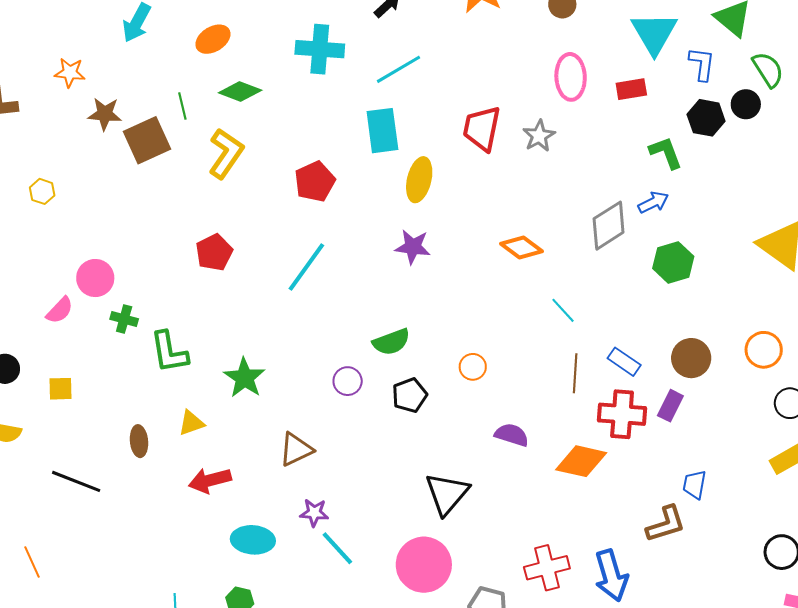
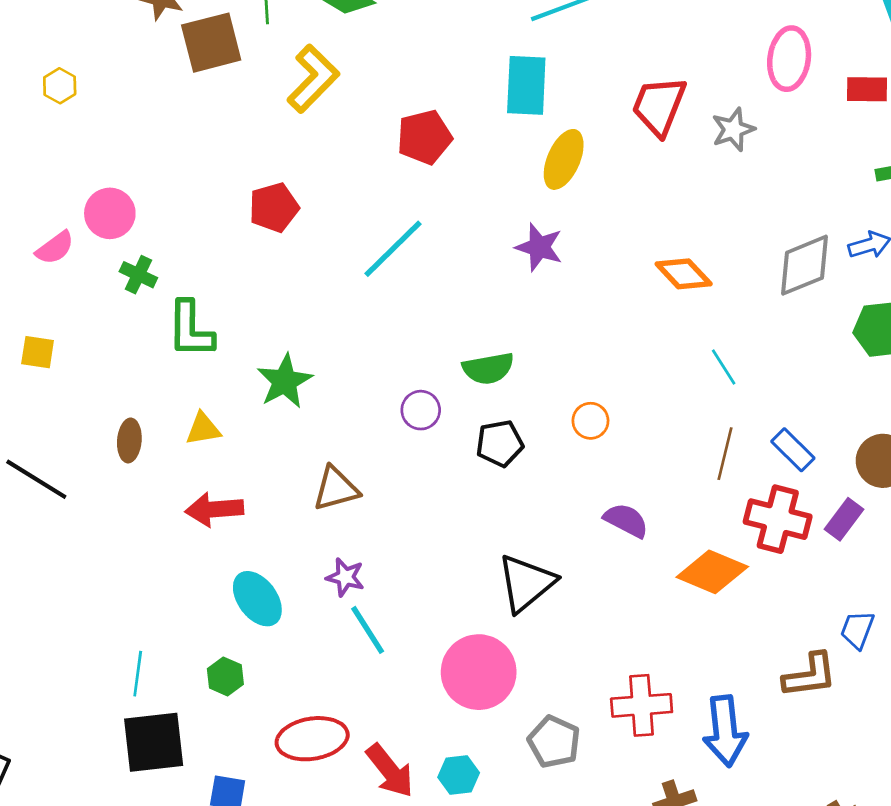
cyan ellipse: (253, 540) -> (257, 599), turned 39

